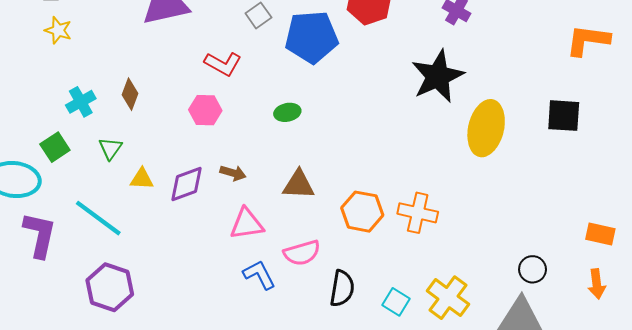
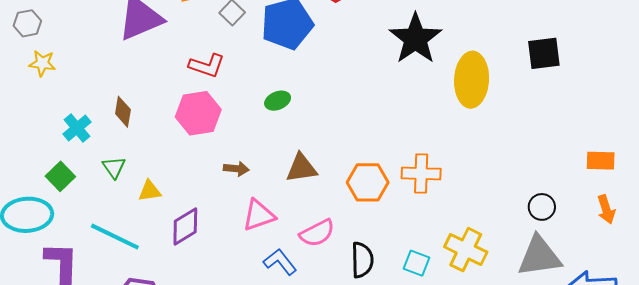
pink hexagon: (205, 110) -> (198, 113), size x1.4
purple diamond: (186, 184) -> (185, 227), moved

